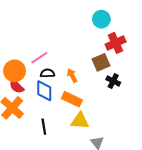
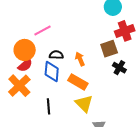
pink line: (39, 58) -> (42, 31), moved
red semicircle: (16, 86) -> (25, 65), turned -91
yellow triangle: (80, 121) -> (84, 104), turned 36

